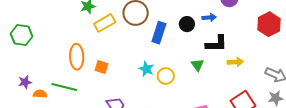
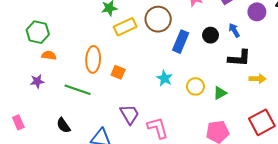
blue arrow: (209, 17) -> (234, 30), turned -120
green triangle: (197, 65) -> (220, 93), moved, turned 32
yellow circle: (166, 76) -> (195, 86), moved
orange semicircle: (40, 94) -> (49, 55), moved

